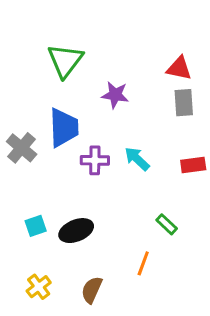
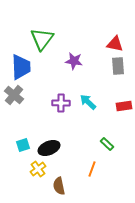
blue trapezoid: (64, 128) -> (21, 67), moved
yellow cross: (39, 287) -> (38, 169), moved
brown semicircle: (92, 290) -> (59, 186), turned -36

